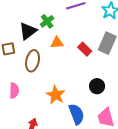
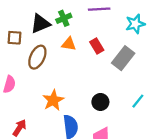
red rectangle: (85, 49) -> (97, 46), moved

